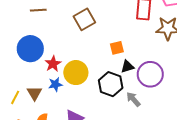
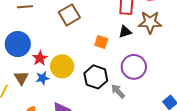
orange square: (117, 48) -> (101, 42), turned 32
black triangle: (127, 67) -> (125, 32), moved
brown triangle: (34, 93) -> (21, 78), moved

